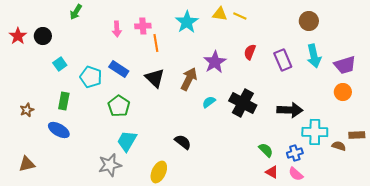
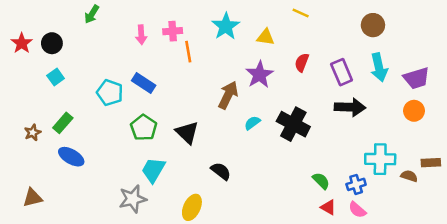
yellow triangle: (220, 14) -> (266, 37), moved
yellow line: (240, 16) -> (301, 13), moved
cyan square: (60, 64) -> (56, 77), moved
black triangle: (155, 78) -> (187, 133), moved
green rectangle: (64, 101) -> (63, 123), moved, turned 30
black arrow: (290, 110) -> (350, 107), moved

